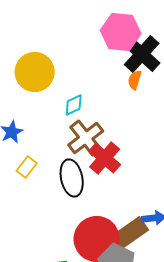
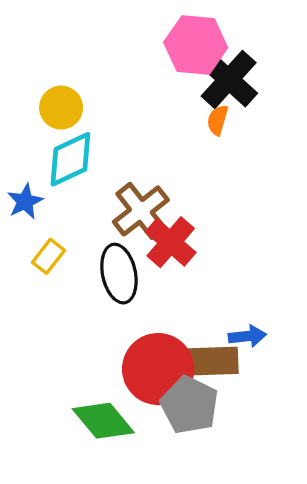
yellow circle: (35, 72) -> (61, 108), size x0.7
cyan diamond: (74, 105) -> (70, 159), moved, size x1.6
brown rectangle: (129, 234) -> (208, 361), turned 33

